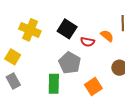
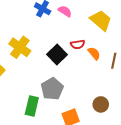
orange semicircle: (107, 36) -> (94, 53), moved
red semicircle: (88, 42) -> (78, 44), moved, turned -32

